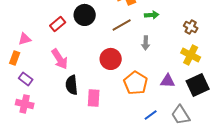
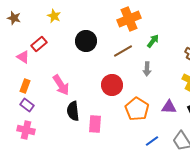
green arrow: (152, 15) -> (153, 41), turned -48
red rectangle: (58, 24) -> (39, 44), moved
pink triangle: (25, 39) -> (23, 57), moved, turned 48
orange rectangle: (15, 58) -> (25, 86), moved

